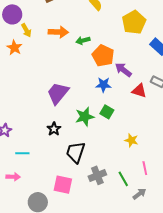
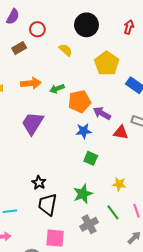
orange pentagon: (103, 56) -> (79, 101), turned -30
purple trapezoid: (58, 93) -> (33, 123), moved
green star: (85, 117) -> (83, 194), moved
black trapezoid: (76, 152) -> (48, 205), moved
green line: (123, 179) -> (113, 212), moved

